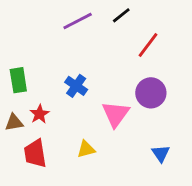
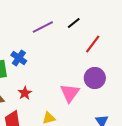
blue cross: (76, 86) -> (19, 58), moved
red star: (39, 114) -> (25, 93), moved

